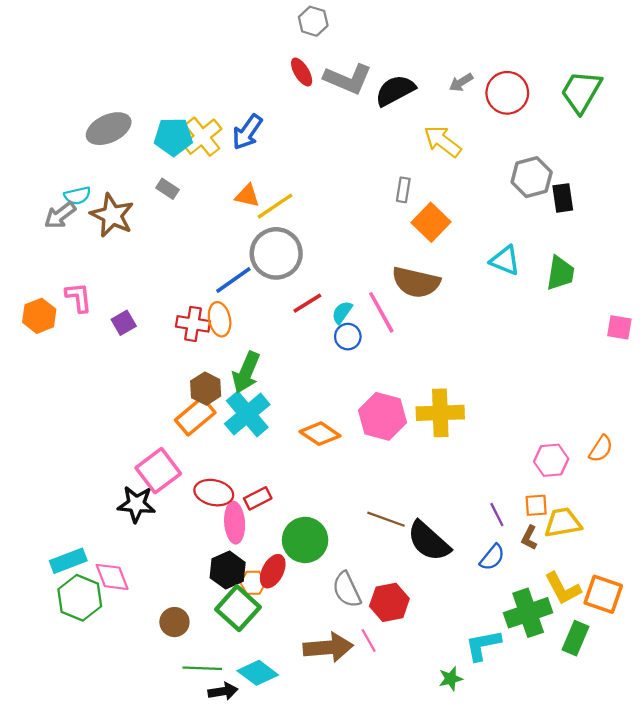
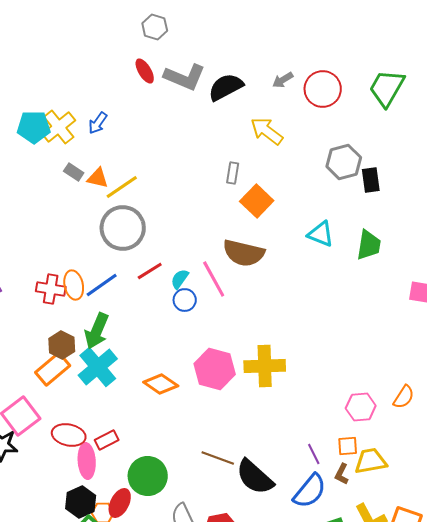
blue arrow: (247, 132) -> (98, 123), size x0.7
gray rectangle: (168, 189) -> (74, 172), moved
blue line: (233, 280) -> (102, 285), moved
blue semicircle: (492, 557) -> (310, 491), size x1.5

